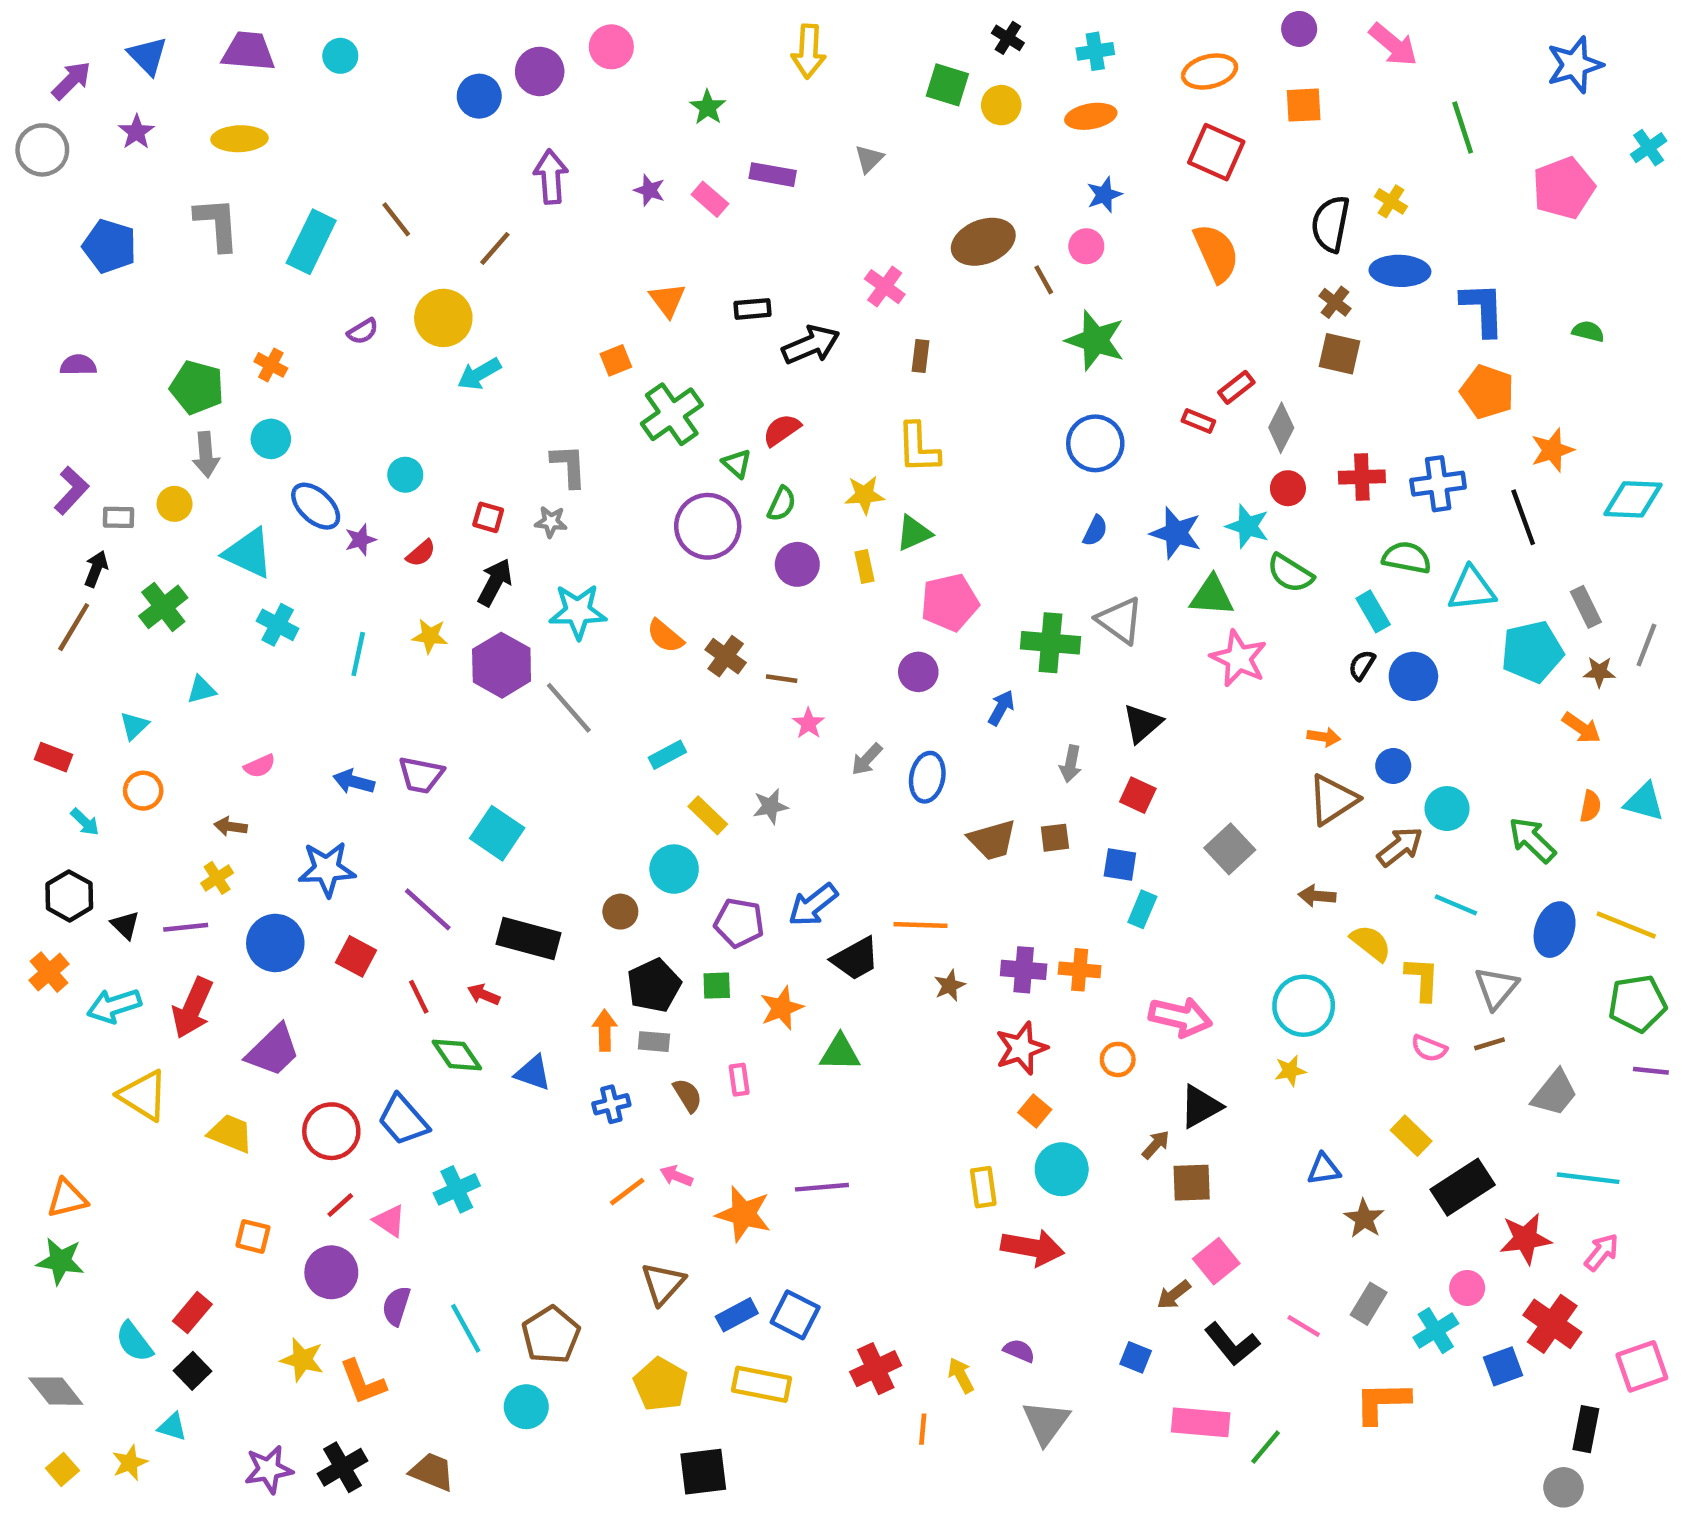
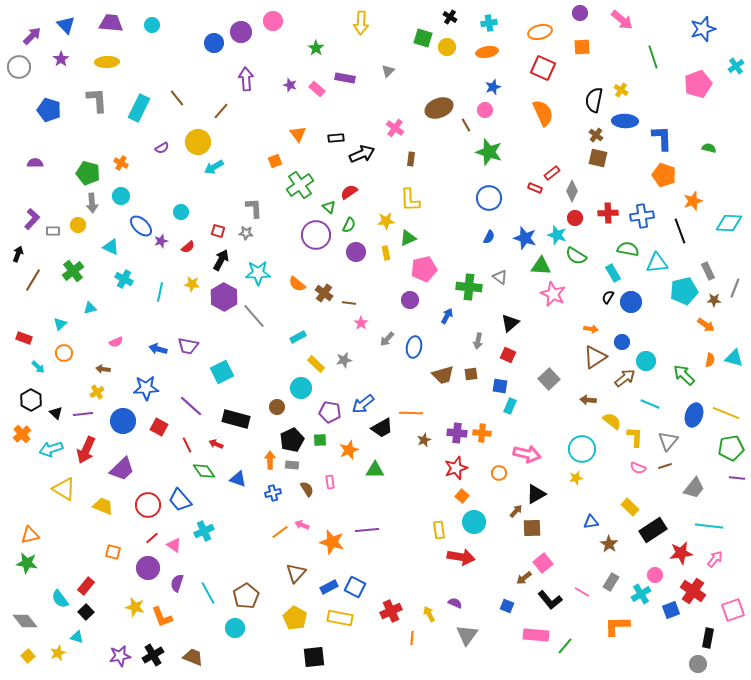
cyan triangle: (248, 553) -> (111, 247), size x0.7
black arrow: (96, 569) -> (18, 254), moved
gray triangle: (1120, 620) -> (500, 277), size x0.7
cyan square: (497, 833) -> (222, 372), turned 30

